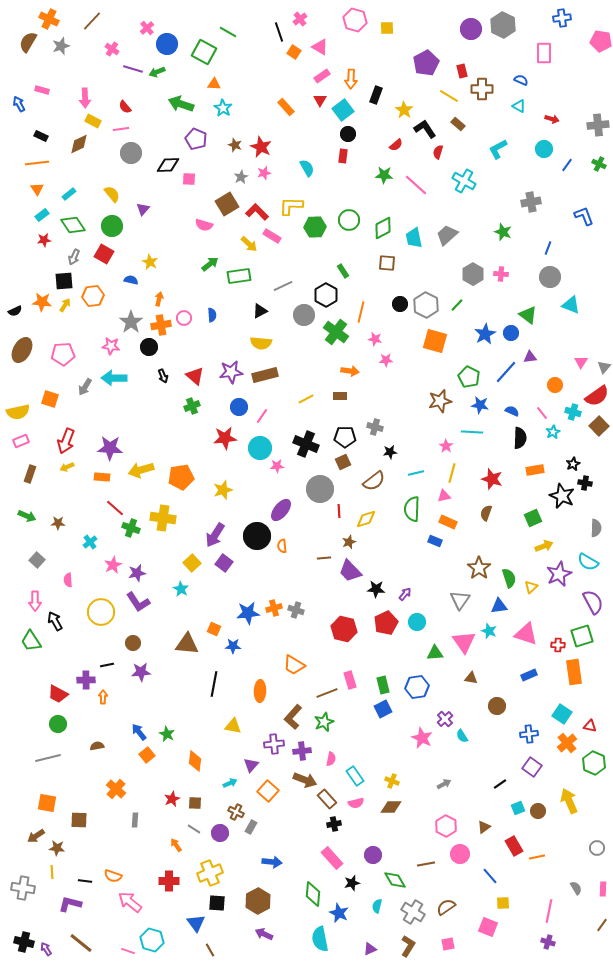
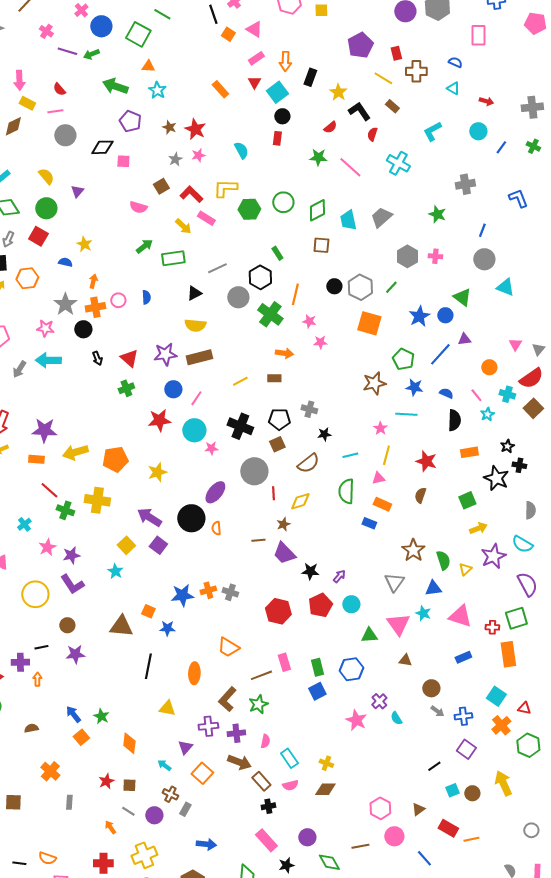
brown square: (227, 204) -> (161, 186), size x0.7
purple arrow: (215, 535) -> (149, 517), turned 90
cyan arrow: (230, 783) -> (164, 765), turned -120
gray arrow: (444, 784) -> (437, 711), moved, turned 64
red rectangle: (514, 846) -> (448, 828), turned -30

